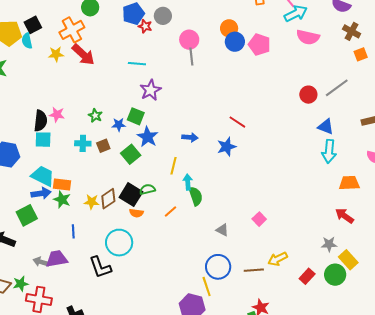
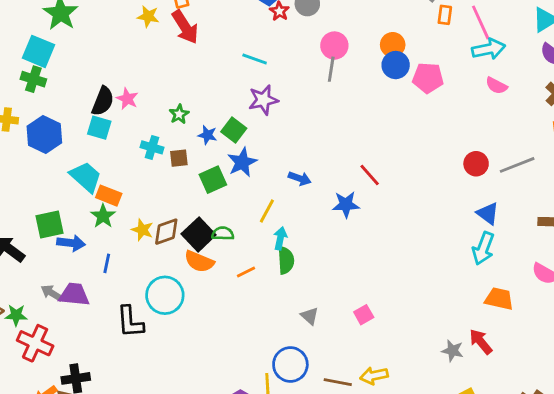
pink semicircle: (308, 37) -> (496, 86), size x0.7
pink pentagon: (259, 45) -> (428, 78), turned -30
blue arrow: (41, 193) -> (71, 243), moved
orange semicircle: (136, 213) -> (199, 262), size x1.5
gray star: (329, 244) -> (453, 351), moved

